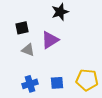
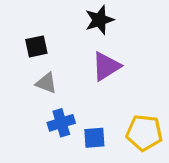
purple triangle: (50, 40) -> (106, 66), moved
blue cross: (30, 84) -> (61, 123), moved

